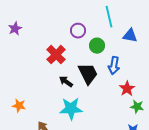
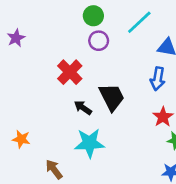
cyan line: (109, 17) -> (139, 22), turned 60
green circle: (97, 46) -> (93, 16), moved
blue arrow: (114, 66) -> (158, 79), moved

